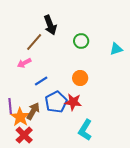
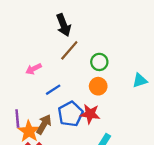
green circle: (81, 41) -> (99, 62), moved
brown line: (34, 42) -> (69, 50), moved
cyan triangle: (116, 49) -> (140, 80), moved

